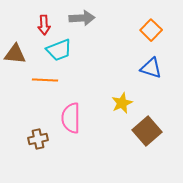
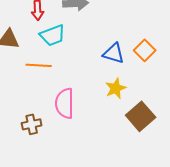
orange square: (151, 30) -> (145, 50), moved
blue triangle: (151, 68) -> (114, 53), moved

